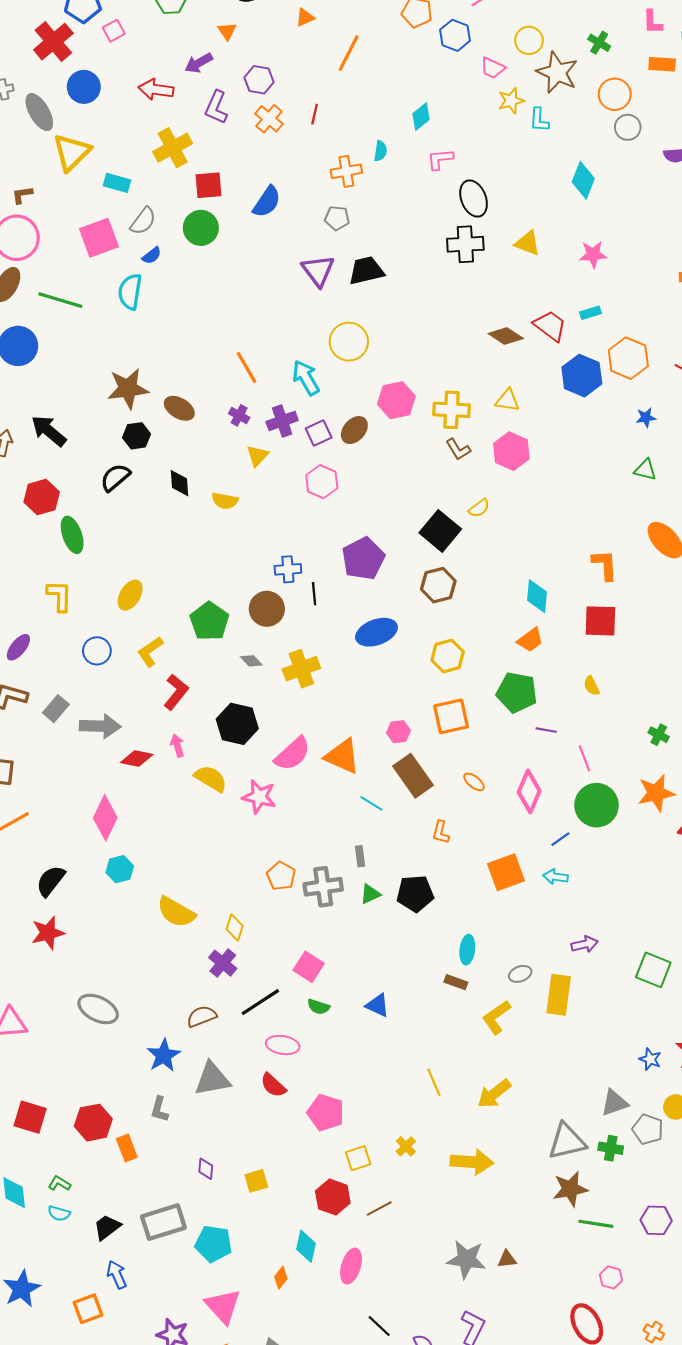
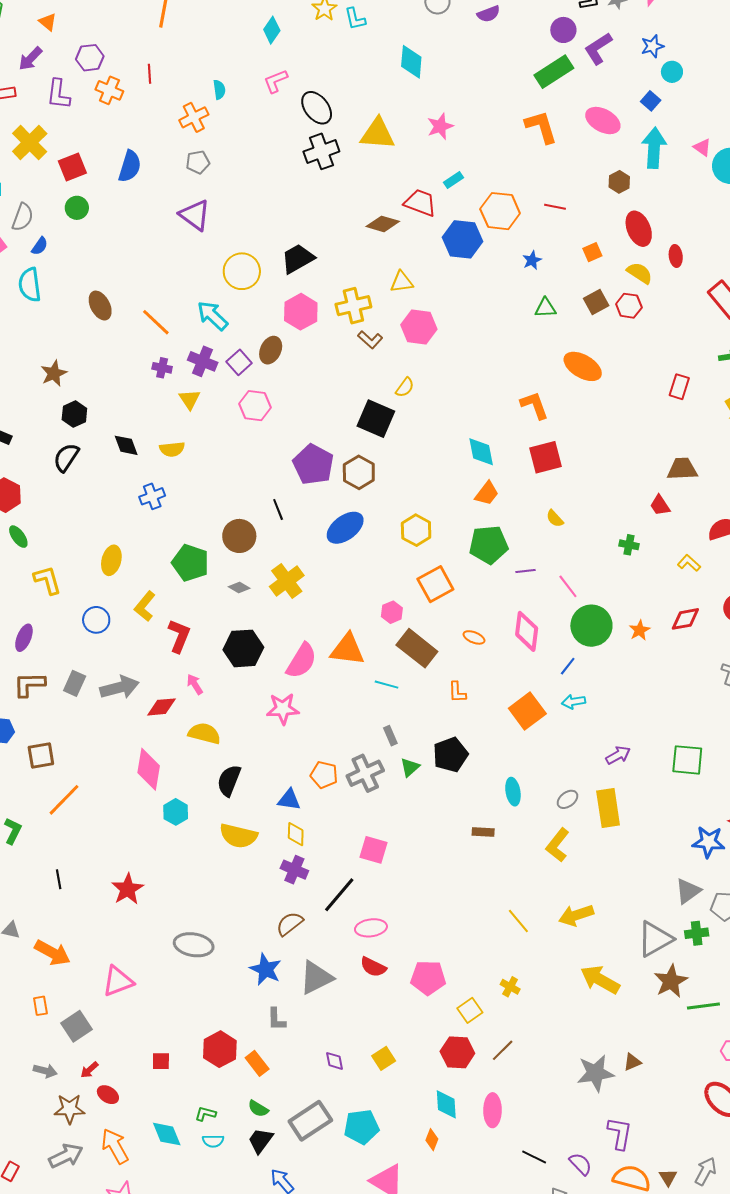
cyan diamond: (421, 117) -> (272, 30), moved
green circle: (201, 228) -> (77, 208), size x0.7
yellow triangle: (528, 243) -> (378, 134), size x1.4
black trapezoid: (366, 271) -> (298, 259), moved
brown star: (128, 389) -> (54, 373), size x0.7
brown ellipse: (179, 408) -> (100, 306), moved, turned 48
purple cross: (282, 421) -> (203, 361), turned -32
green ellipse: (72, 535) -> (18, 537), moved, size x0.7
blue cross: (288, 569) -> (152, 496), moved
brown hexagon: (438, 585) -> (359, 472), moved
yellow semicircle: (211, 779) -> (204, 733), moved
orange star: (656, 793) -> (640, 630), moved, size x0.6
black semicircle: (51, 881) -> (229, 781), moved
brown rectangle: (456, 982) -> (483, 832), moved
blue triangle: (378, 1005) -> (289, 800), moved
green semicircle: (319, 1007) -> (258, 1109), moved, turned 30
blue star: (650, 1059) -> (708, 842), size x1.5
yellow arrow: (494, 1094) -> (576, 915), turned 36
red square: (30, 1117) -> (161, 1061), size x0.6
yellow arrow: (472, 1162) -> (600, 980), moved, turned -138

